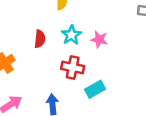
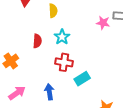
pink star: (99, 39) -> (103, 23), moved

